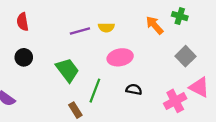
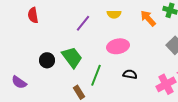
yellow semicircle: (106, 28) -> (114, 14), moved
purple line: (80, 31) -> (83, 23), turned -36
black circle: (24, 57) -> (47, 60), moved

